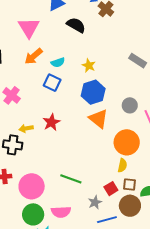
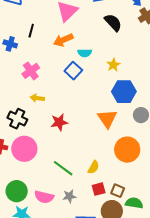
blue hexagon: (93, 92) -> (124, 92), moved
red star: (51, 122) -> (59, 122), moved
yellow arrow: (26, 128) -> (37, 98), moved
yellow semicircle: (122, 165) -> (94, 167), moved
pink circle: (32, 186) -> (24, 149), moved
gray star: (95, 202) -> (69, 196), moved

